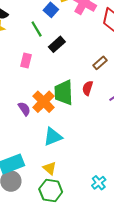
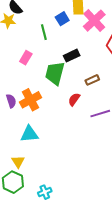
black rectangle: (57, 44) -> (72, 56), moved
green trapezoid: (64, 93) -> (55, 73), moved
cyan cross: (99, 183) -> (45, 192), moved

